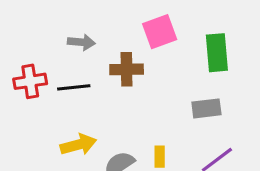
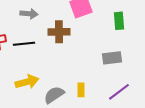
green rectangle: (217, 53) -> (119, 21), size x0.7

